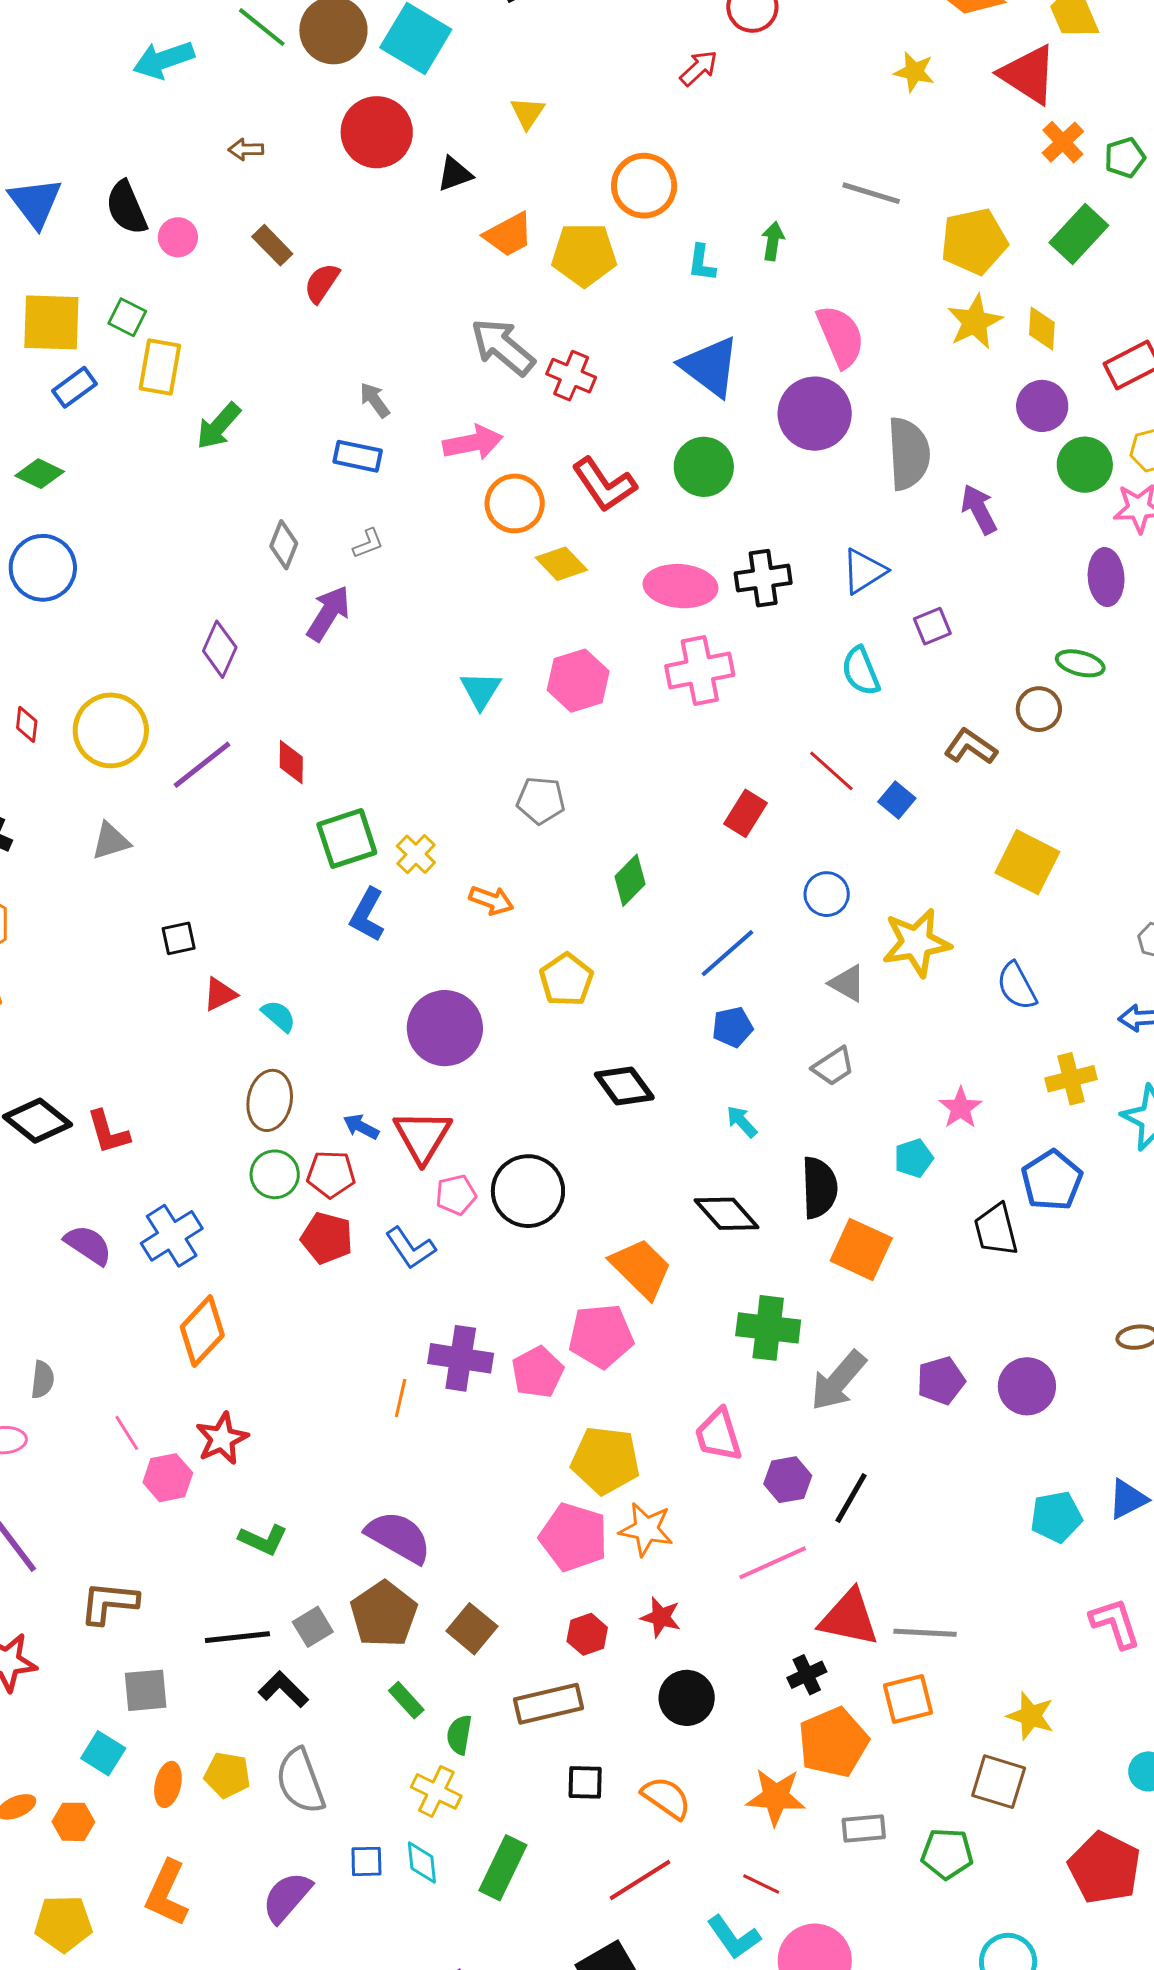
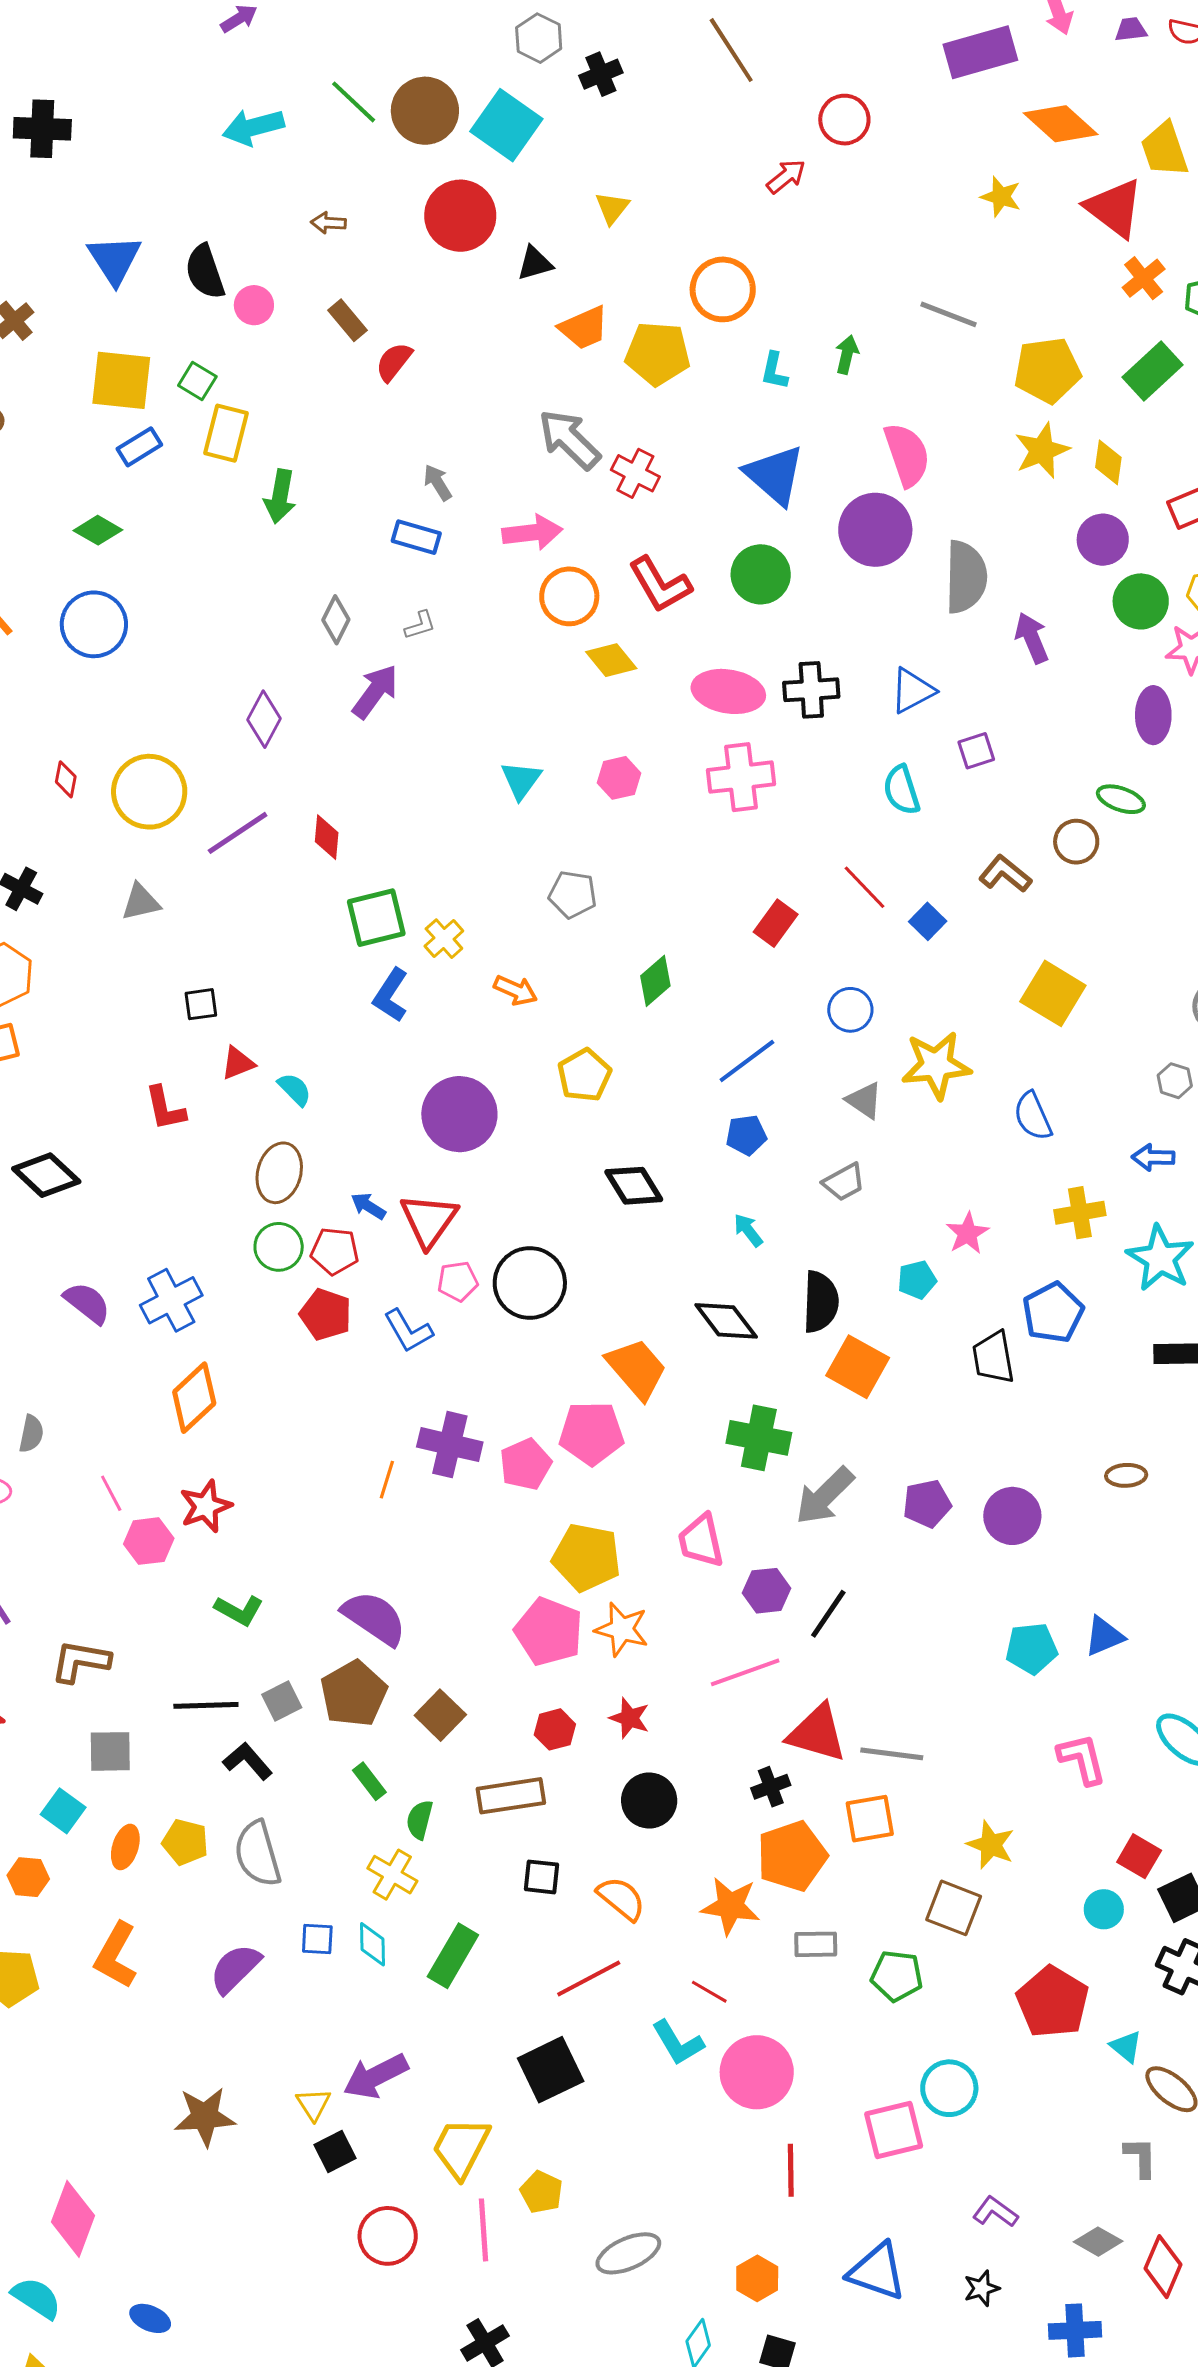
green arrow: (219, 426) -> (280, 496), turned -36
pink hexagon: (578, 681) -> (619, 778), size x0.7
red L-shape: (108, 1132) -> (165, 1108), moved

